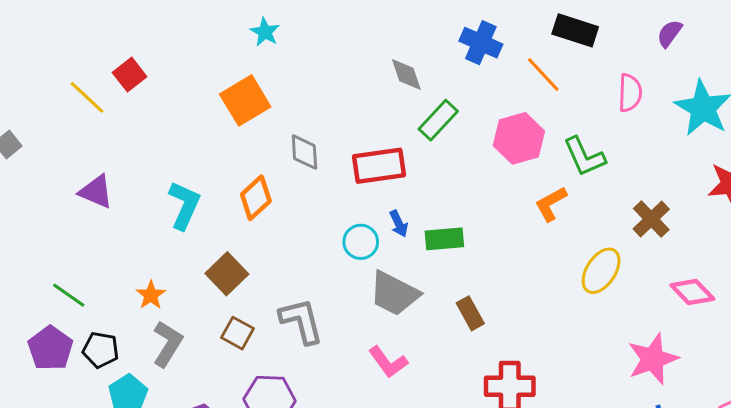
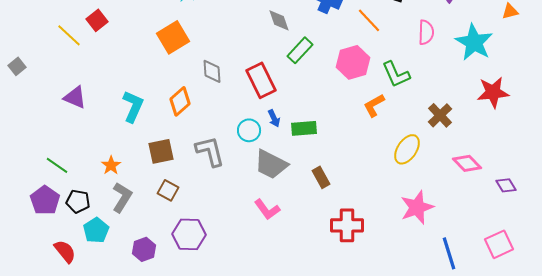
red rectangle: (379, 166) -> (261, 80), turned 72
brown square: (227, 274) -> (161, 151), turned 32
gray L-shape: (301, 321) -> (210, 151), moved
pink star: (653, 359) -> (417, 207), moved

